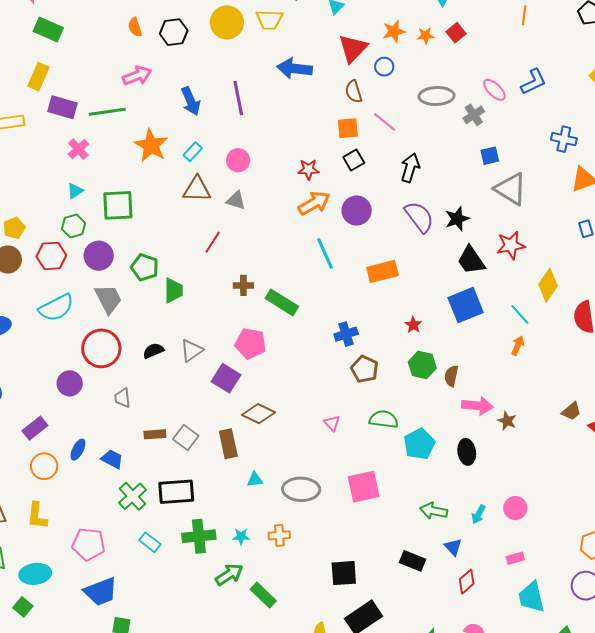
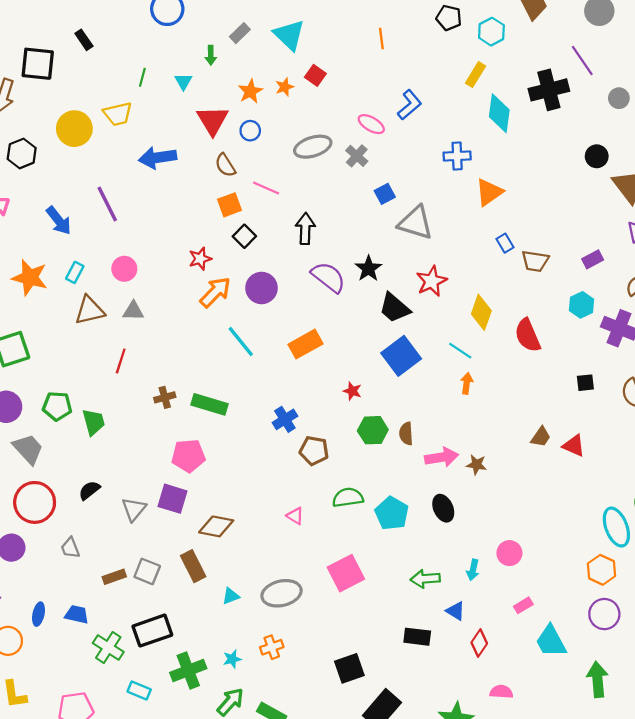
gray triangle: (192, 351) -> (134, 509), moved

